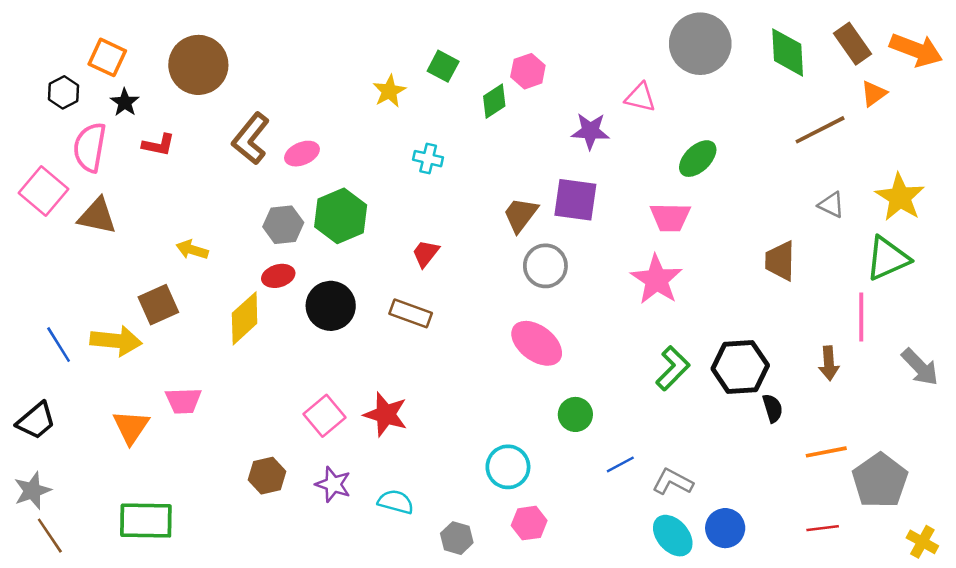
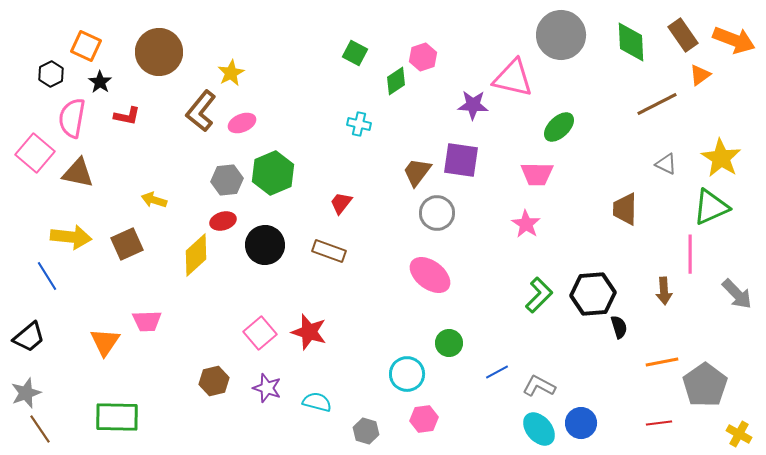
yellow star: (389, 91) -> (231, 73), moved
pink triangle: (640, 97) -> (513, 78), size x1.6
cyan cross: (428, 159) -> (359, 124), moved
pink star: (657, 280) -> (526, 224), size x0.7
yellow arrow: (116, 341) -> (71, 237), moved
green circle: (575, 414) -> (449, 343), moved

